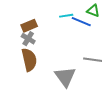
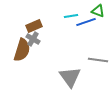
blue line: (81, 22) -> (86, 22), turned -42
brown semicircle: (29, 60) -> (22, 50), moved, turned 30

